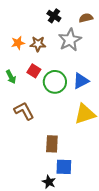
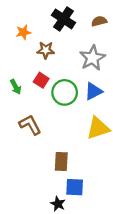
black cross: (54, 16) -> (63, 19), size x1.5
gray star: (70, 40) -> (92, 58), moved
orange star: (18, 43) -> (23, 32), moved

